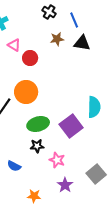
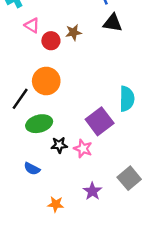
brown star: (57, 39) -> (73, 32), moved
green ellipse: (38, 124) -> (39, 124), moved
pink star: (57, 160) -> (83, 149), moved

